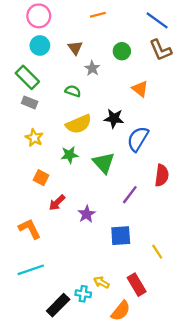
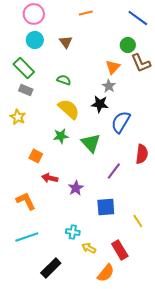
brown L-shape: (161, 50) -> (141, 63), moved
green circle: (122, 51) -> (128, 45), moved
gray star: (92, 68) -> (109, 86), moved
orange triangle: (140, 89) -> (113, 67), moved, turned 35
yellow semicircle: (79, 124) -> (69, 109), turned -115
yellow star: (34, 138) -> (18, 117), moved
red arrow: (57, 203) -> (50, 178), turned 56
cyan cross: (83, 294) -> (73, 232), moved

